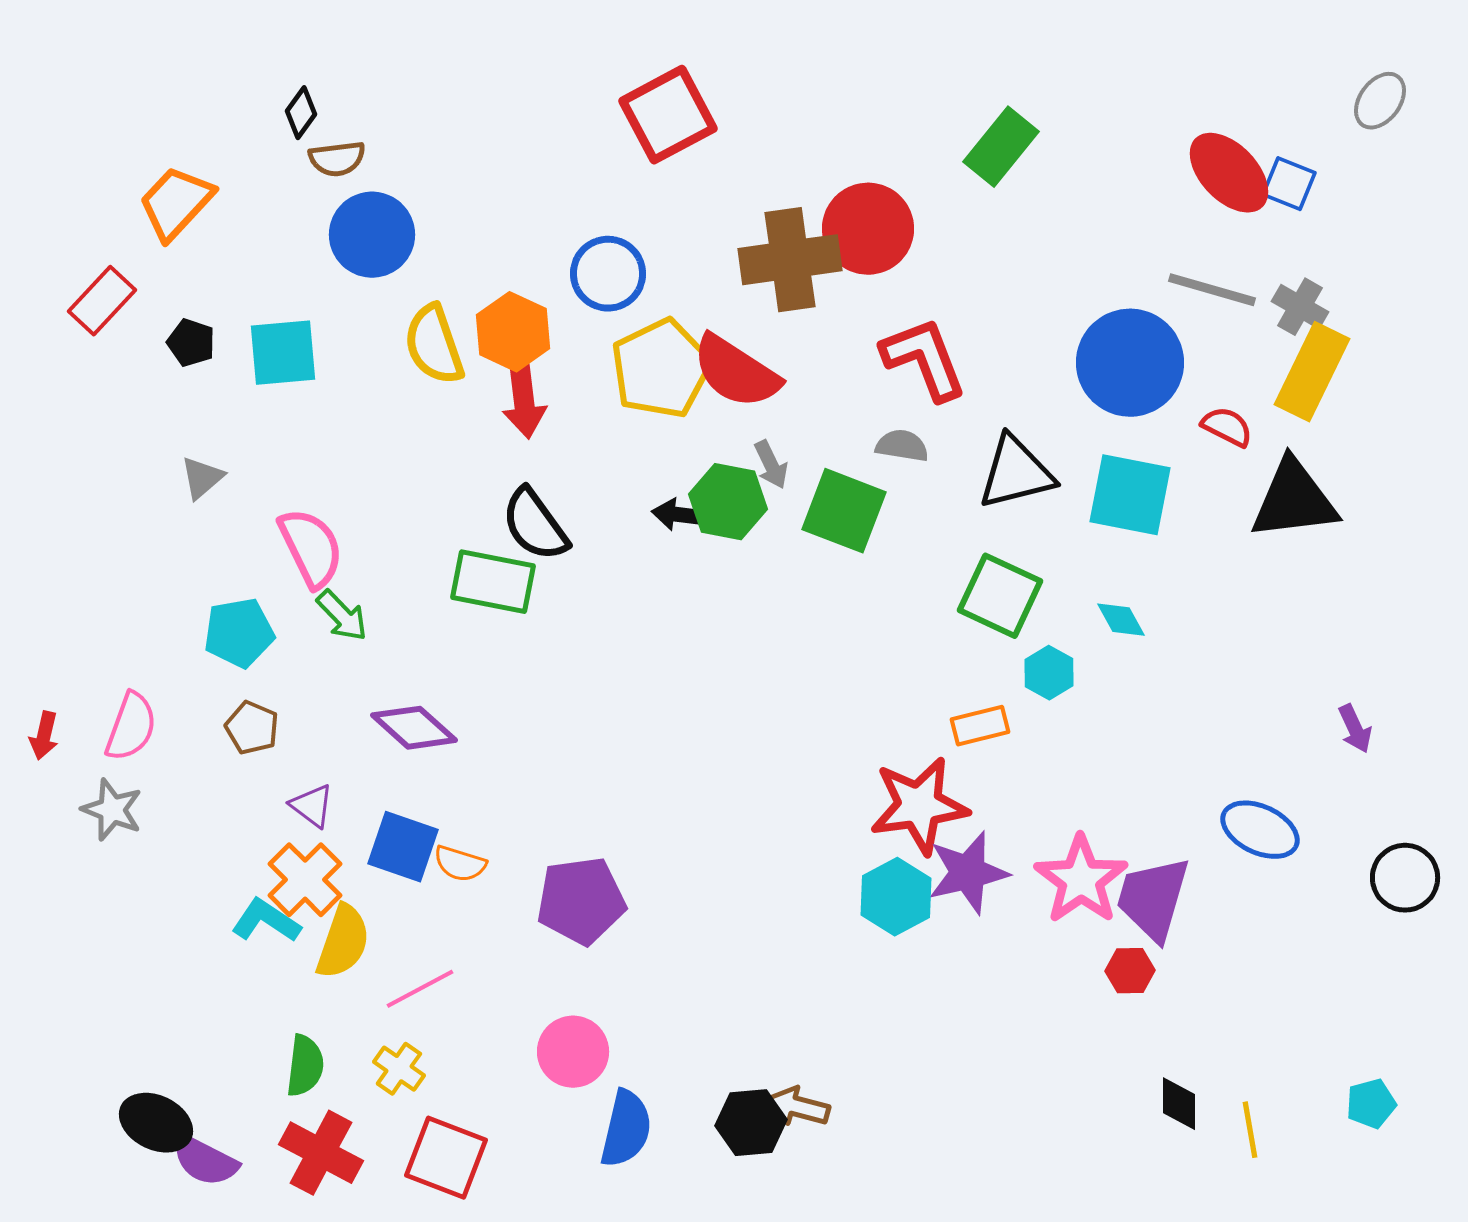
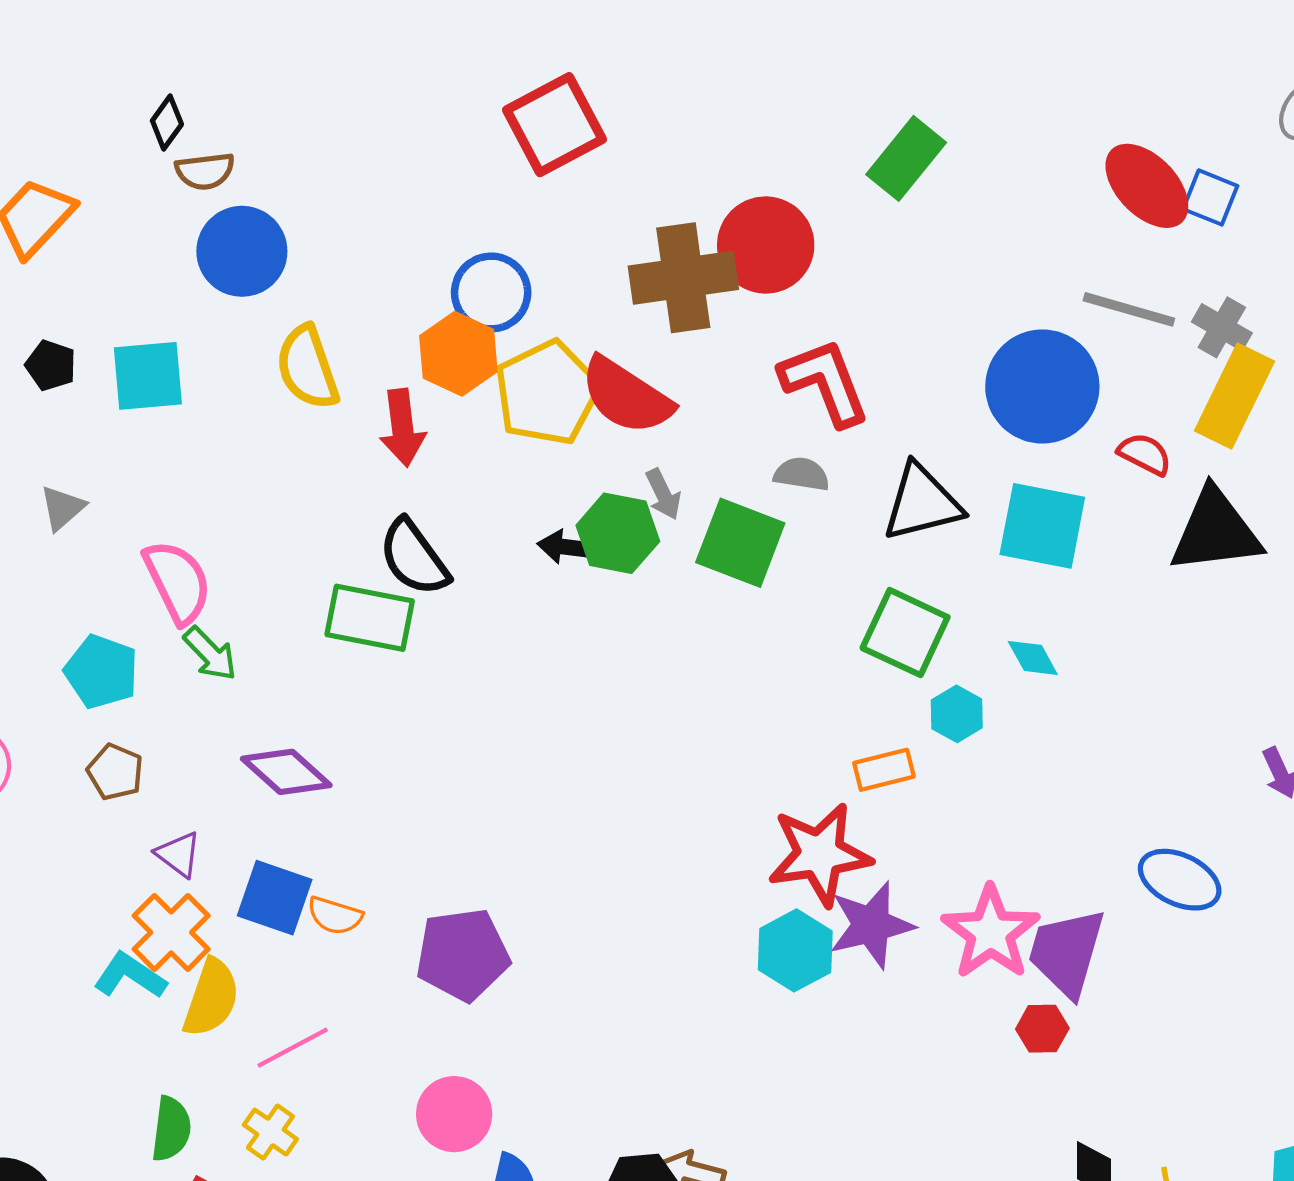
orange hexagon: (513, 332) -> (458, 354), moved
cyan pentagon: (239, 633) -> (101, 672), turned 30

